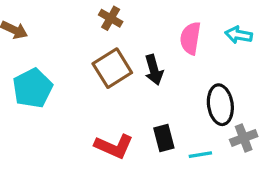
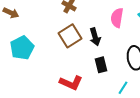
black rectangle: (164, 138) -> (101, 65), moved
cyan line: (200, 155) -> (123, 88), turned -48

